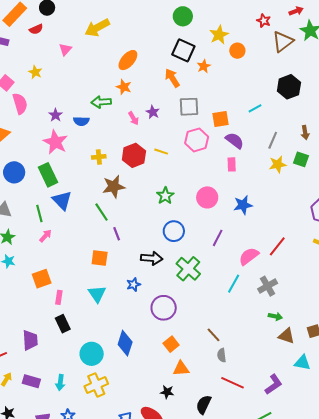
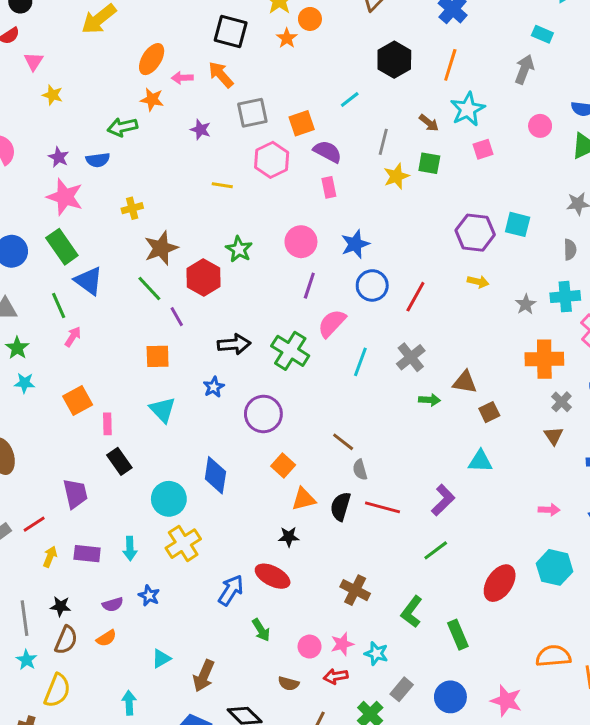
pink triangle: (65, 49) -> (34, 61), moved
orange star: (204, 66) -> (287, 38), moved
yellow star: (35, 72) -> (53, 95), moved
pink arrow: (133, 118) -> (182, 78), moved, turned 128
brown arrow: (305, 133) -> (429, 123), turned -32
red hexagon: (134, 155) -> (203, 277), moved
blue circle: (174, 231) -> (372, 285), moved
purple line: (218, 238) -> (309, 286), moved
pink semicircle: (249, 256) -> (332, 323), moved
brown triangle: (286, 336) -> (465, 382), moved
black semicircle: (204, 405) -> (341, 506), moved

